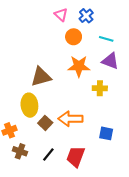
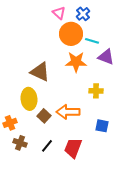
orange circle: (74, 37) -> (71, 34), size x1.5
cyan line: (106, 39) -> (92, 41), moved
brown triangle: (41, 77) -> (40, 72), turned 40
yellow cross: (100, 88) -> (96, 91), moved

